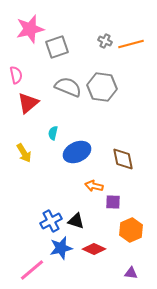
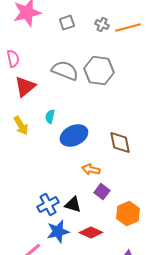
gray square: (57, 47) -> (67, 23), moved, size x0.7
yellow arrow: (24, 153) -> (21, 126), moved
purple square: (113, 202) -> (102, 192), moved, turned 35

